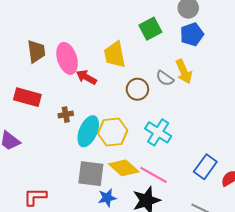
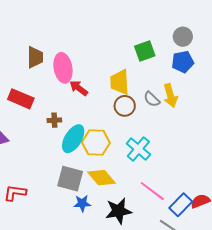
yellow trapezoid: (115, 55) -> (120, 82), moved
blue rectangle: (205, 167) -> (181, 205), moved
pink line: (153, 175) -> (152, 191), moved

